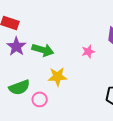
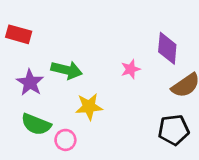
purple star: (16, 46) -> (30, 82), moved
green semicircle: (19, 87) -> (36, 124), turned 45

